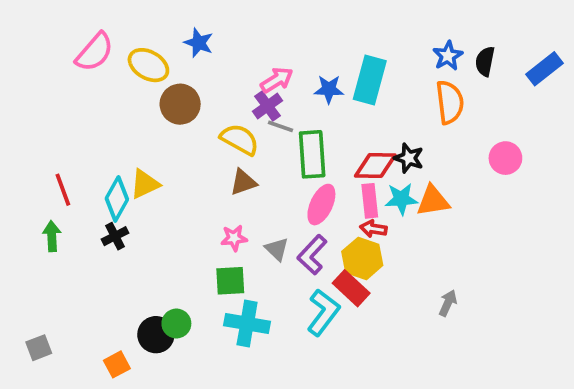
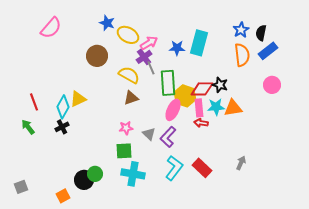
yellow ellipse: (148, 65) -> (128, 35), moved
blue rectangle: (544, 69) -> (268, 51), moved
gray line: (280, 126) -> (151, 68), turned 48
green arrow: (52, 236) -> (28, 127), turned -35
yellow hexagon: (362, 258) -> (185, 96), moved
red rectangle: (351, 288) -> (202, 168), moved

